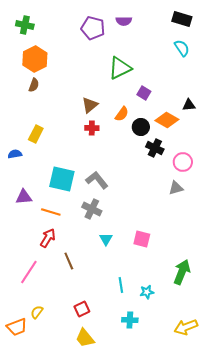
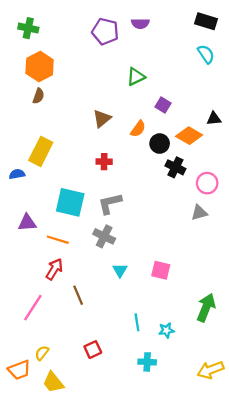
green triangle: (120, 68) -> (136, 77), size x0.7
red cross: (92, 128) -> (104, 162), moved
yellow rectangle: (36, 134) -> (41, 151), size x1.4
gray L-shape: (97, 180) -> (110, 204), turned -65
yellow trapezoid: (85, 338) -> (53, 382), moved

